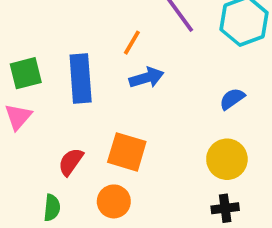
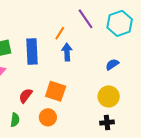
blue arrow: (146, 78) -> (67, 52), turned -78

